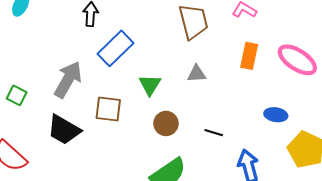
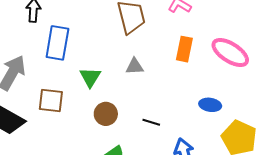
blue rectangle: (116, 48) -> (57, 43), turned -36

